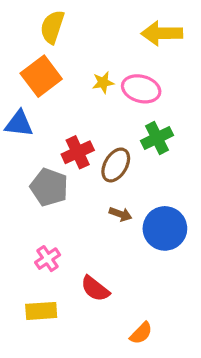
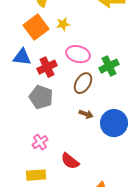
yellow star: (103, 82) -> (63, 24), moved
pink ellipse: (141, 89) -> (78, 54), moved
red cross: (78, 152) -> (47, 67), moved

